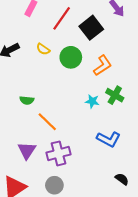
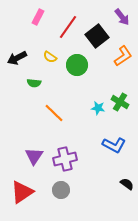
orange L-shape: (102, 65) -> (123, 56), moved
green semicircle: (27, 100) -> (34, 83), moved
orange line: (47, 122) -> (54, 113), moved

